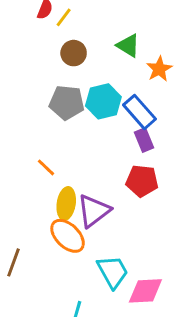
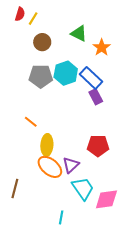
red pentagon: (142, 181) -> (98, 146), moved
purple triangle: (94, 211) -> (71, 165), moved, size x0.7

